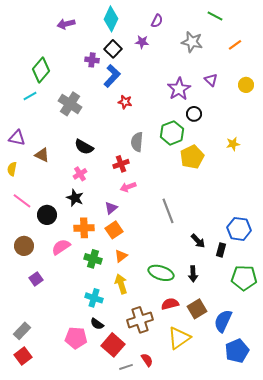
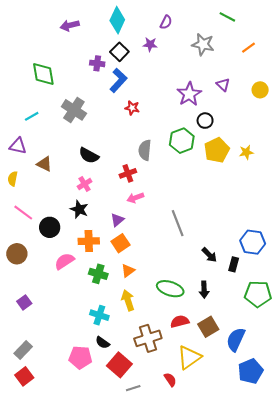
green diamond: (41, 70) -> (43, 74), turned -50
cyan line: (30, 96) -> (32, 116), moved
yellow pentagon: (192, 157) -> (217, 150), moved
brown circle: (24, 246) -> (17, 254), moved
purple square: (36, 279) -> (24, 302), moved
red semicircle: (147, 360) -> (170, 380), moved

